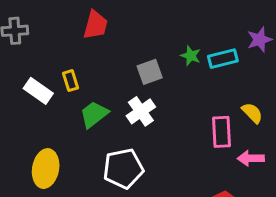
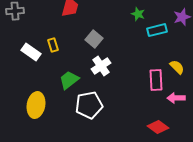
green star: (191, 56) -> (138, 14), moved
gray square: (150, 72) -> (94, 39), moved, turned -30
green trapezoid: (94, 114) -> (69, 80), moved

